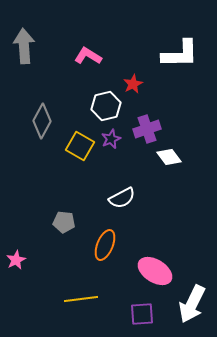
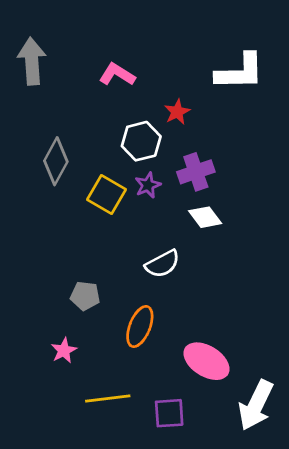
white diamond: (169, 157) -> (205, 217), moved
pink star: (16, 260) -> (64, 350), moved
purple square: (142, 314) -> (169, 413), moved

